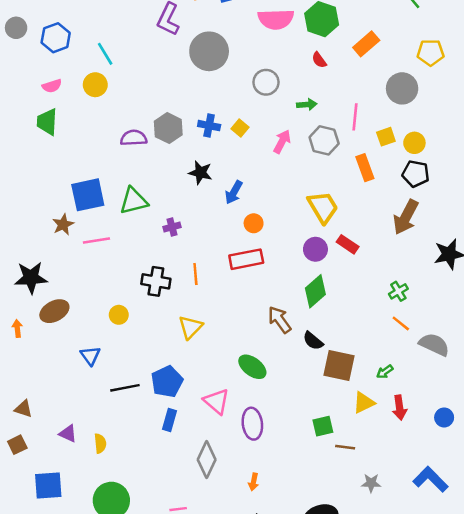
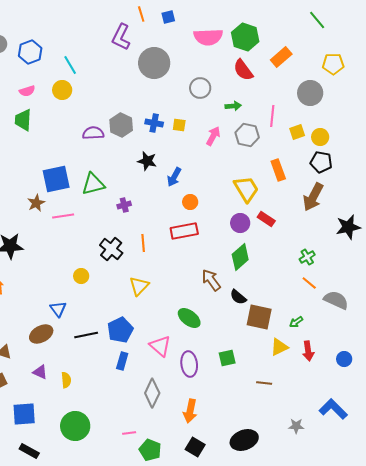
red semicircle: (319, 60) -> (243, 70), size x1.6
yellow square: (240, 128) -> (179, 125), turned -32
orange rectangle: (365, 168) -> (278, 170), moved
black cross: (156, 281) -> (111, 249), turned 30
brown ellipse: (54, 311) -> (41, 334), moved
green square: (323, 426) -> (227, 358), moved
orange arrow: (254, 482) -> (190, 411), size x1.6
gray star: (371, 483) -> (296, 426), moved

